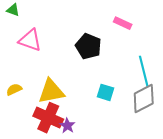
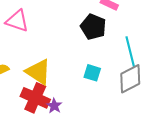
black pentagon: (88, 46) -> (93, 27), moved
yellow triangle: (51, 91) -> (38, 72), turned 44

